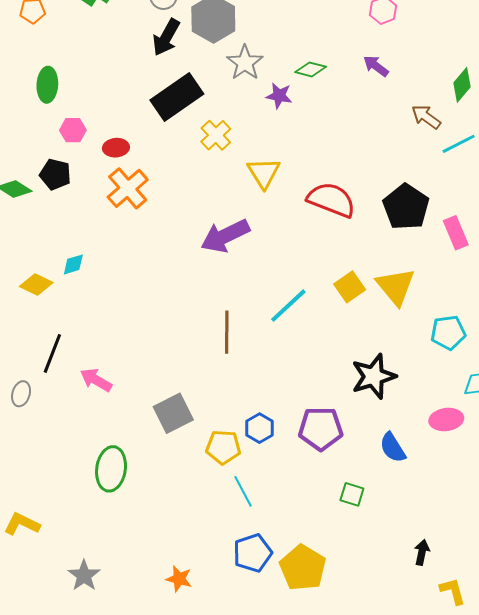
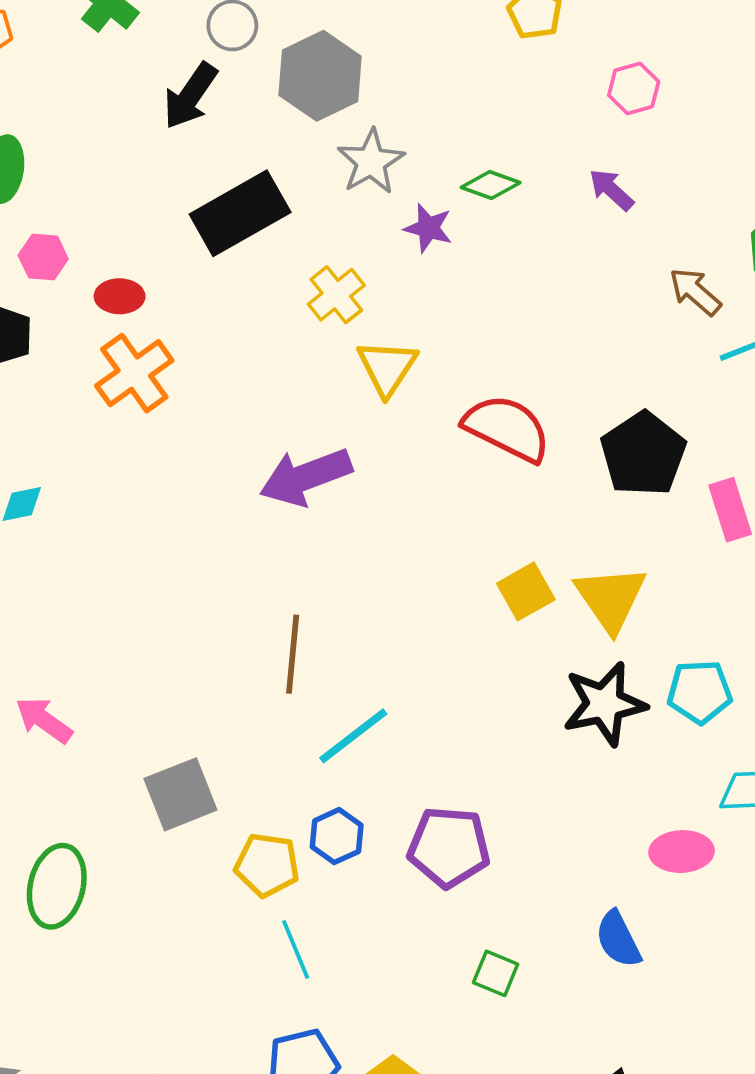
black arrow: (166, 37) -> (190, 96), moved
yellow cross: (216, 135) -> (336, 295), moved
cyan line: (288, 306) -> (353, 736), moved
black star: (374, 376) -> (604, 704), moved
blue semicircle: (393, 448) -> (618, 939), moved

